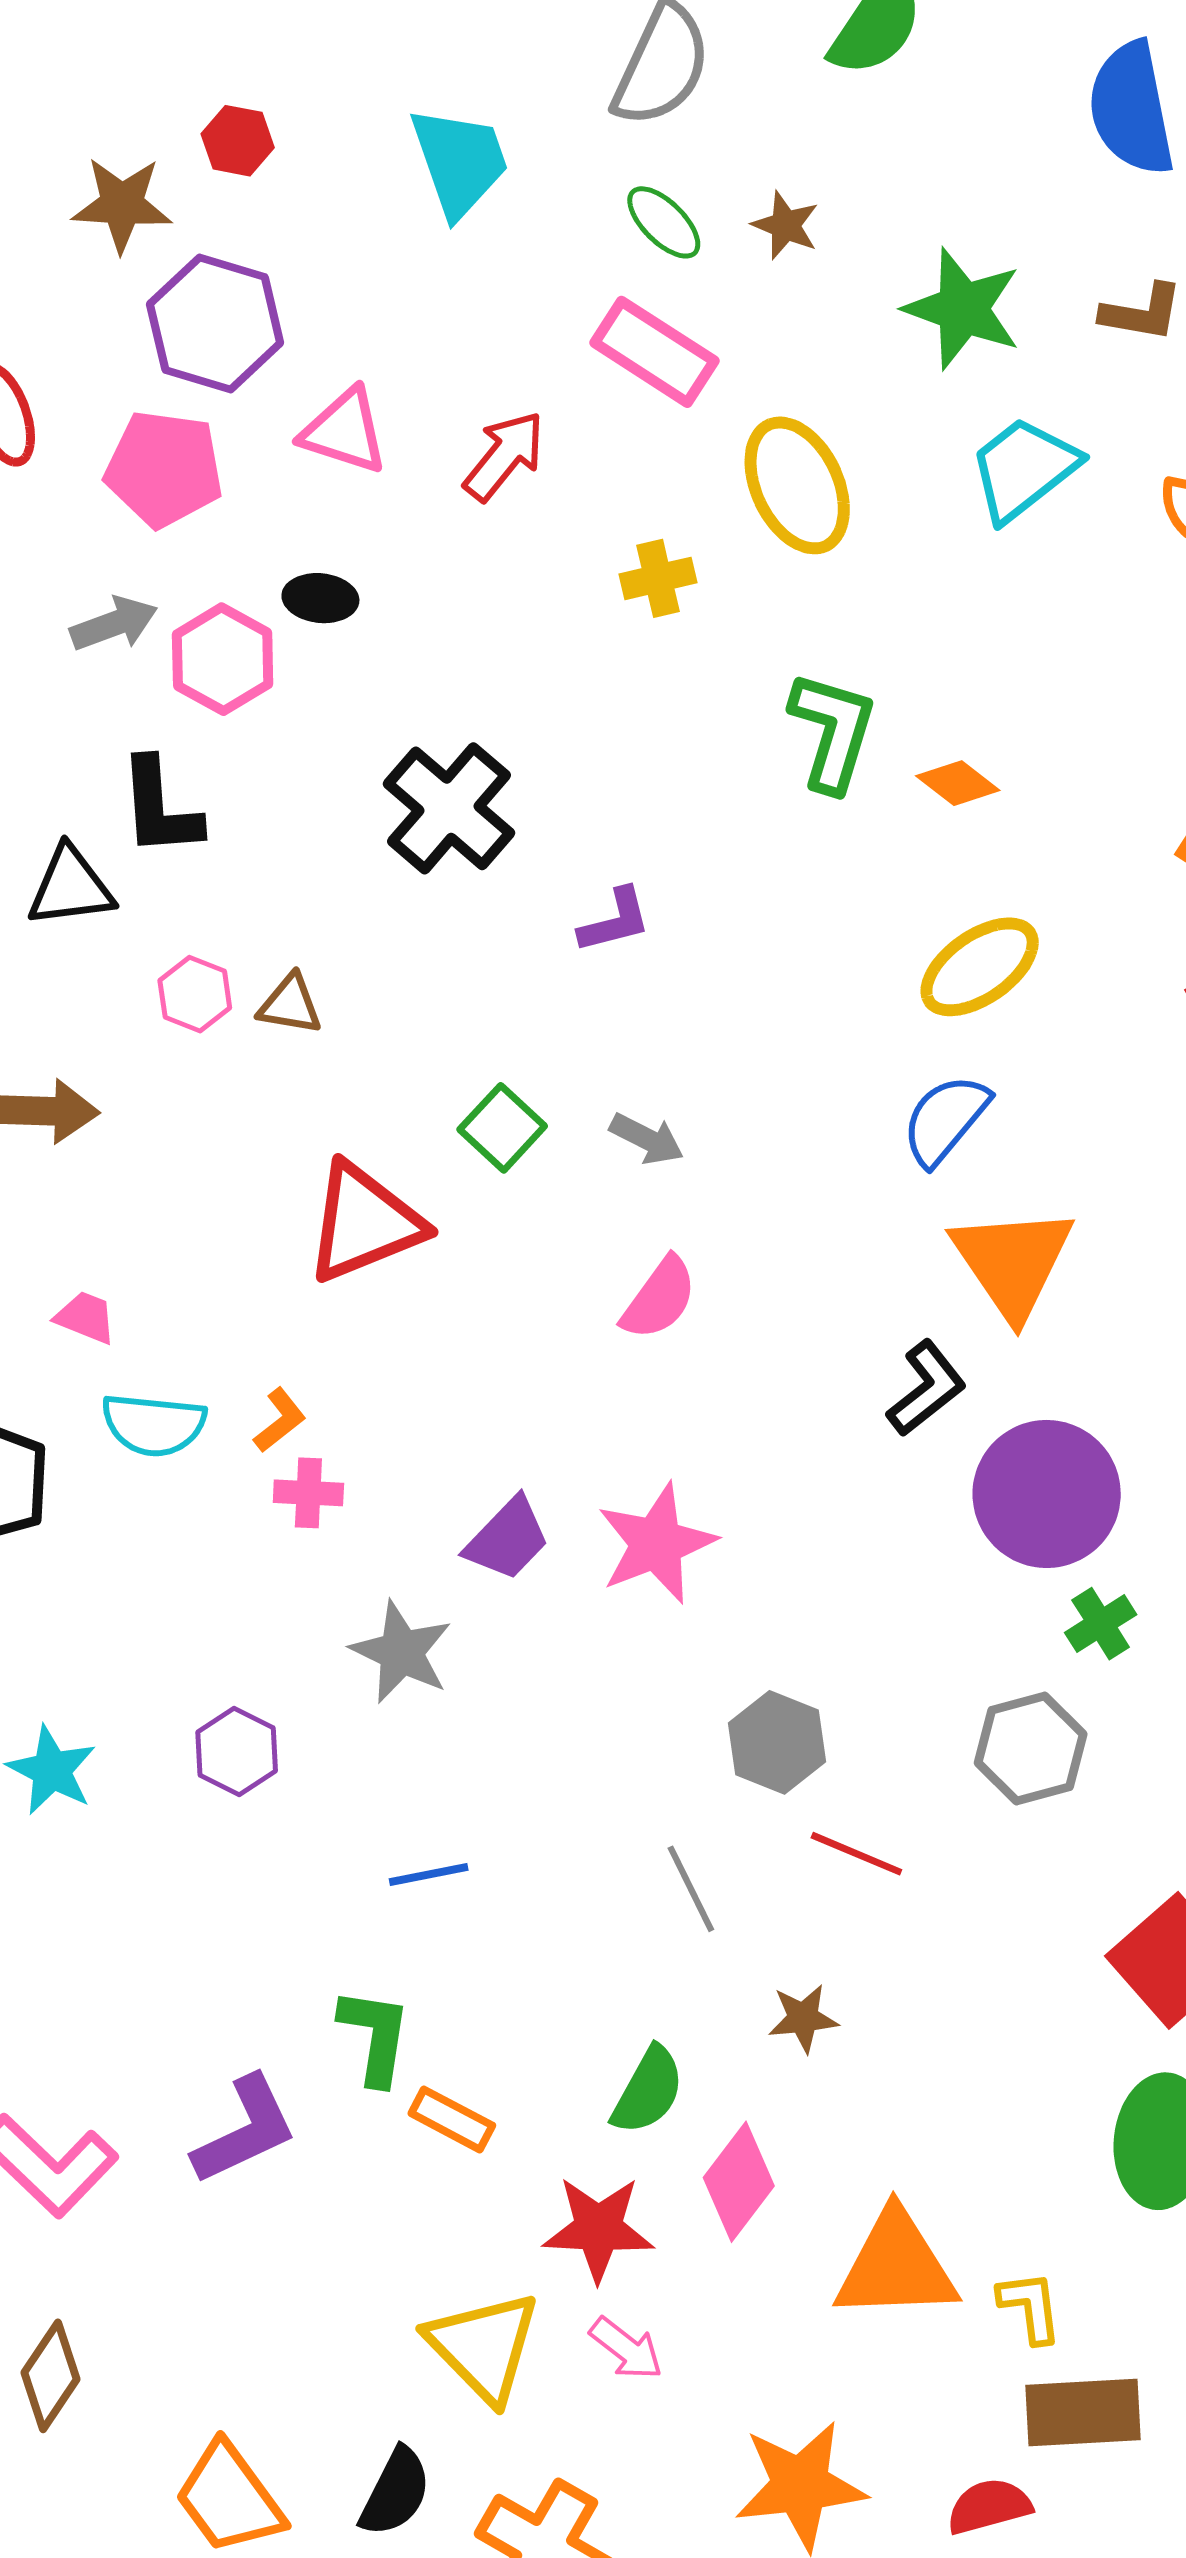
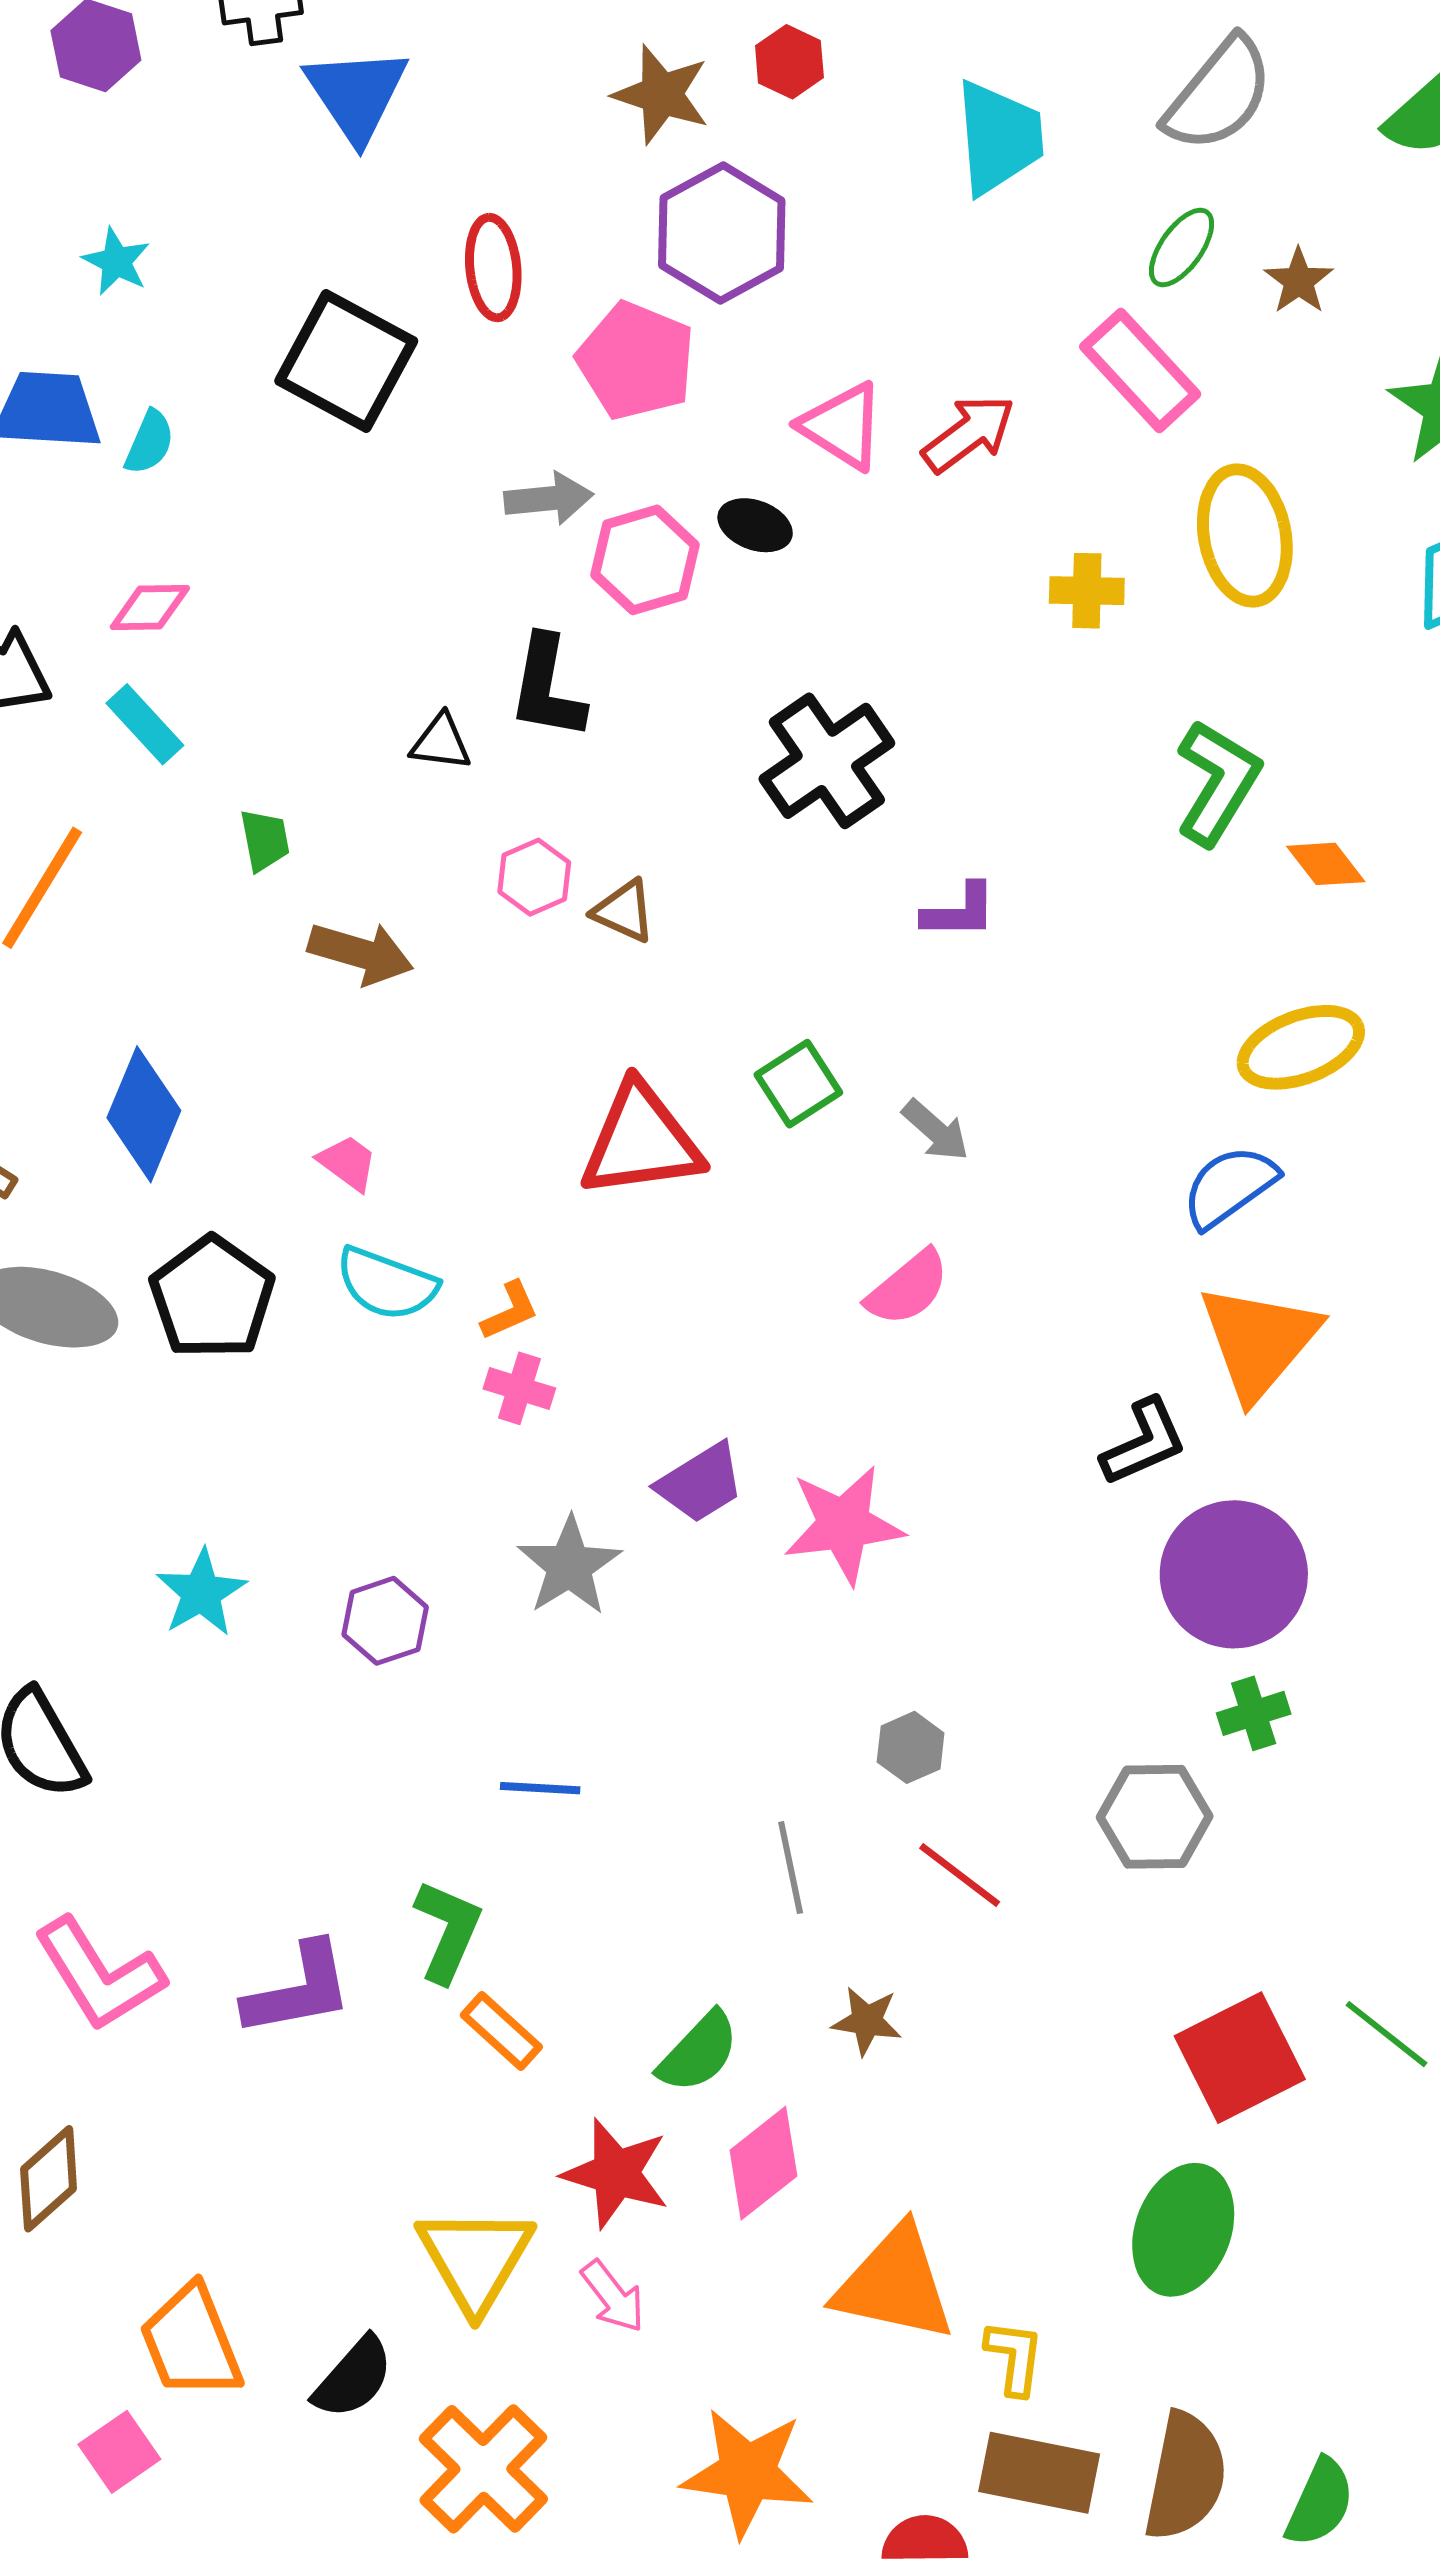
green ellipse: (664, 222) -> (1182, 247), turned 66
pink triangle: (344, 431) -> (842, 426), moved
black triangle: (71, 887) -> (441, 742), size x0.7
gray hexagon: (777, 1742) -> (911, 1747), size x0.7

